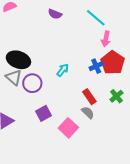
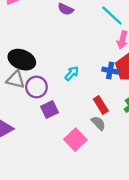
blue cross: (96, 66) -> (110, 71), turned 32
gray triangle: (14, 77) -> (16, 80), turned -30
purple square: (44, 113) -> (50, 110), moved

